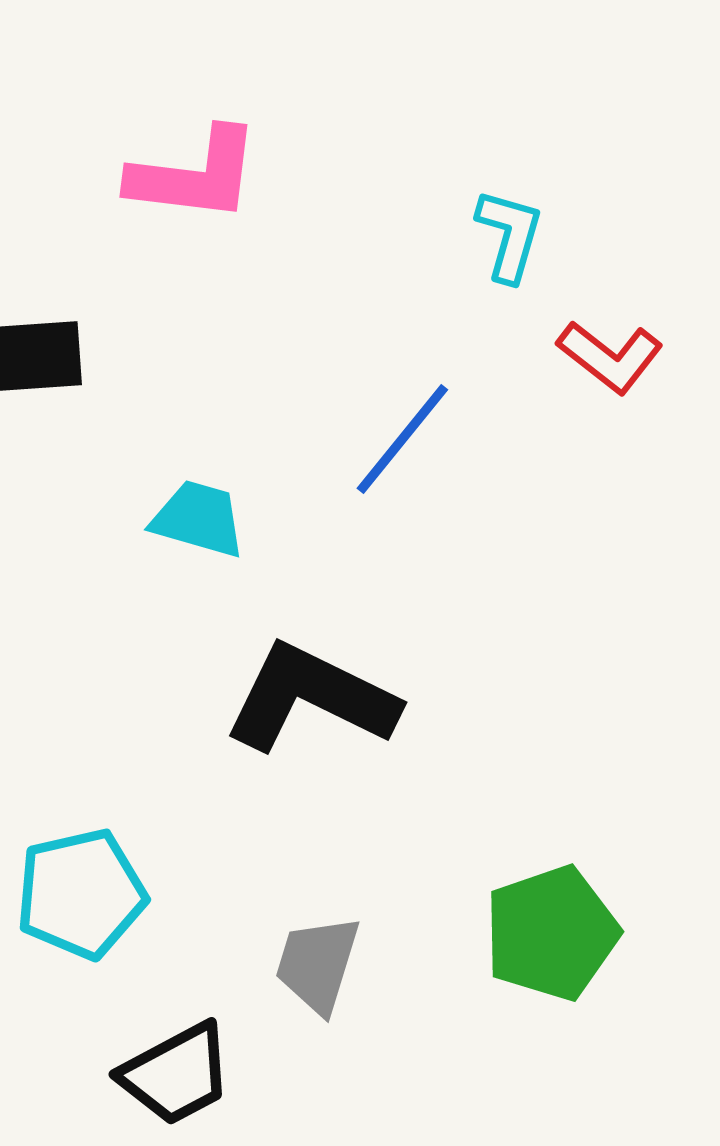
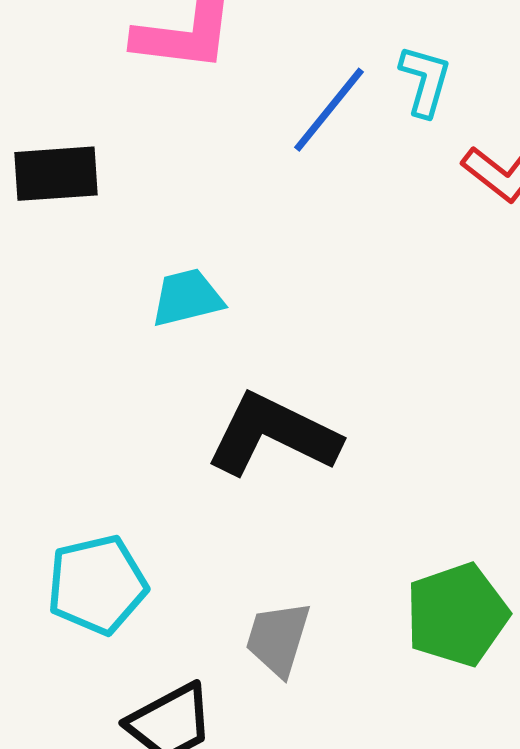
blue line: (402, 439) -> (329, 110), moved
cyan trapezoid: (199, 519) -> (187, 298), turned -30

